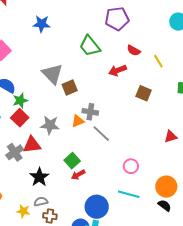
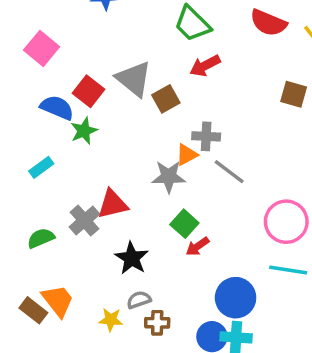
red semicircle: (134, 50) -> (268, 23), size x1.5
red arrow: (118, 70) -> (205, 66), moved
red square: (20, 118) -> (89, 91), moved
gray star: (50, 125) -> (169, 177), moved
pink circle: (131, 166) -> (286, 222), size x1.6

